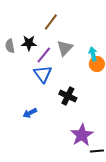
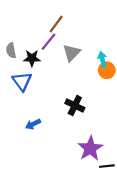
black star: (29, 43) -> (32, 58), moved
purple line: (44, 55) -> (48, 42), moved
blue triangle: (43, 74) -> (22, 81), moved

